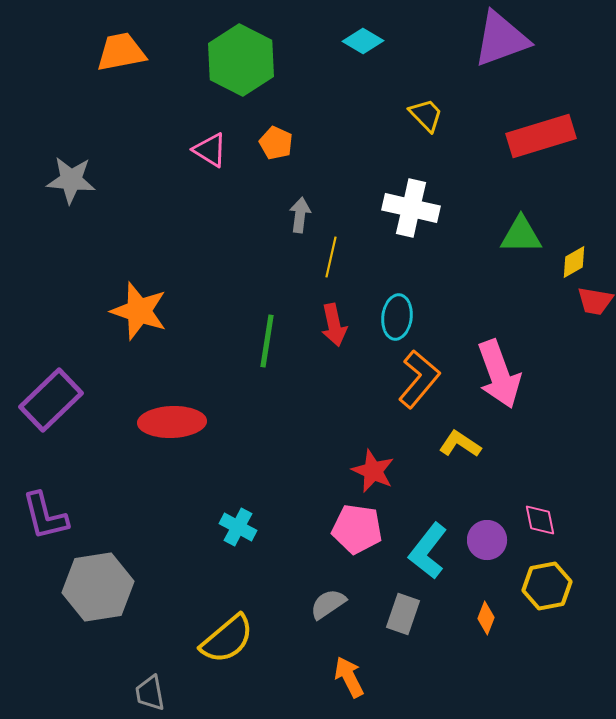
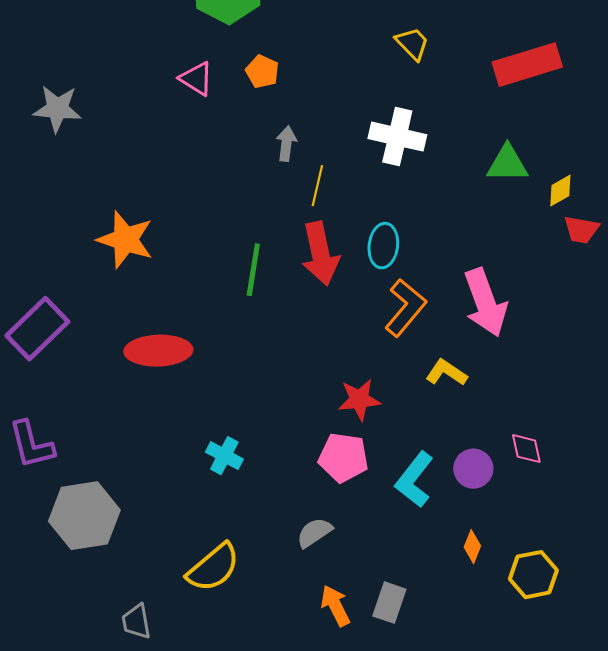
red arrow: (334, 325) -> (320, 254), size x1.5
red star: (373, 471) -> (359, 400), turned -30
yellow hexagon: (547, 586) -> (533, 575), moved
gray rectangle: (403, 614) -> (389, 603), moved

